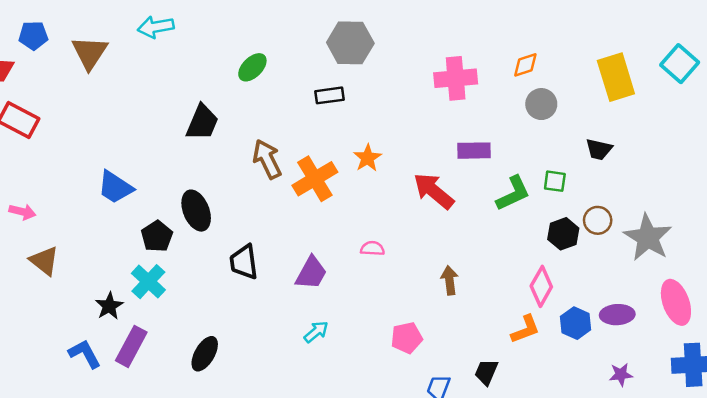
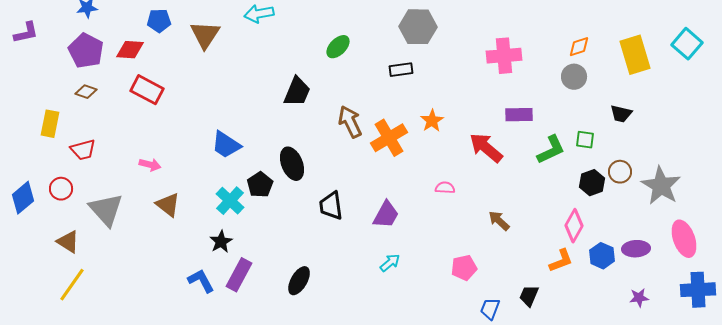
orange diamond: (525, 65) -> (579, 47), moved
pink semicircle: (372, 248) -> (445, 188), moved
brown arrow: (450, 280) -> (499, 221), turned -40
cyan cross: (148, 282) -> (230, 201), moved

